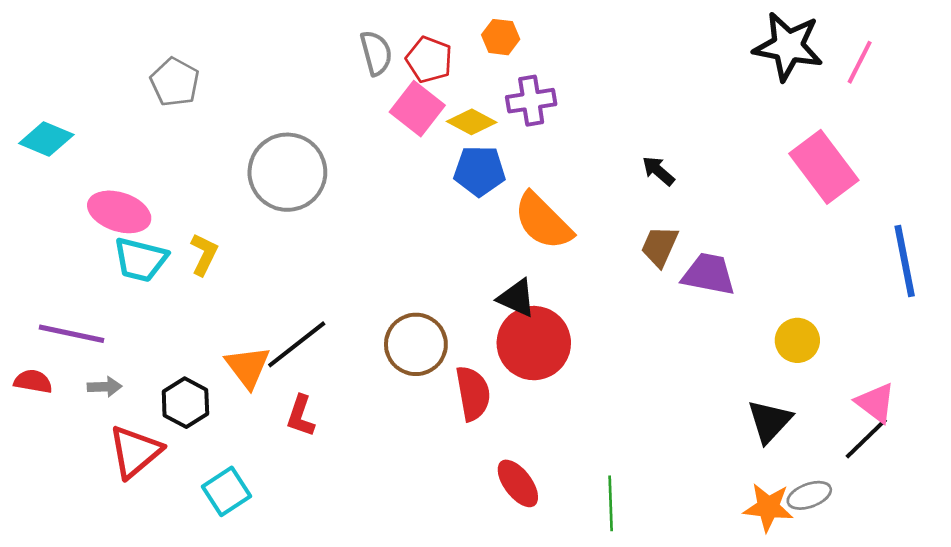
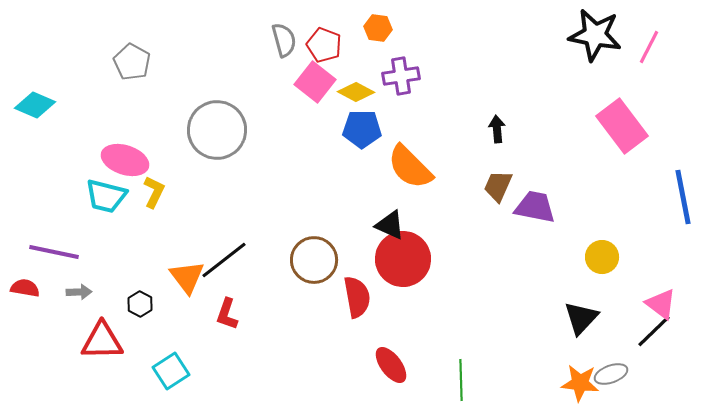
black arrow: (658, 171) -> (497, 129), turned 44
pink ellipse: (119, 212) -> (125, 160), moved
black hexagon: (185, 403) -> (140, 304), size x0.7
red triangle: (135, 452) -> (102, 341), turned 39

